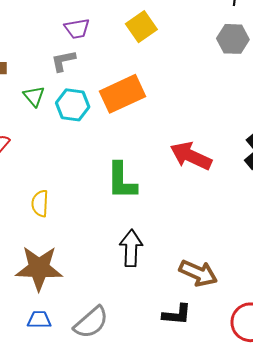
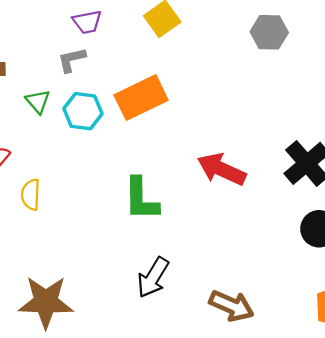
yellow semicircle: (40, 203) -> (31, 195), moved
black arrow: (131, 248) -> (153, 277), turned -150

